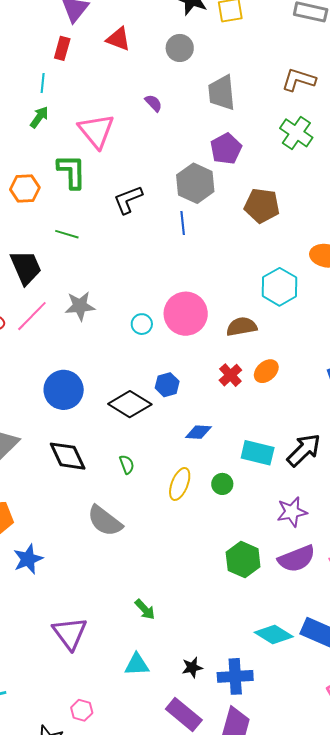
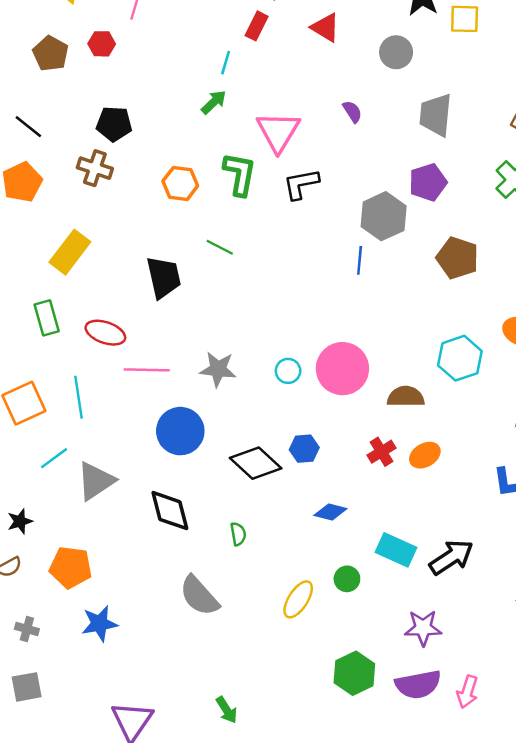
black L-shape: (128, 200) -> (301, 184), moved
gray star: (80, 306) -> (218, 369), moved
pink line: (32, 316) -> (147, 370), moved, turned 36
yellow ellipse: (180, 484) -> (298, 599), moved

